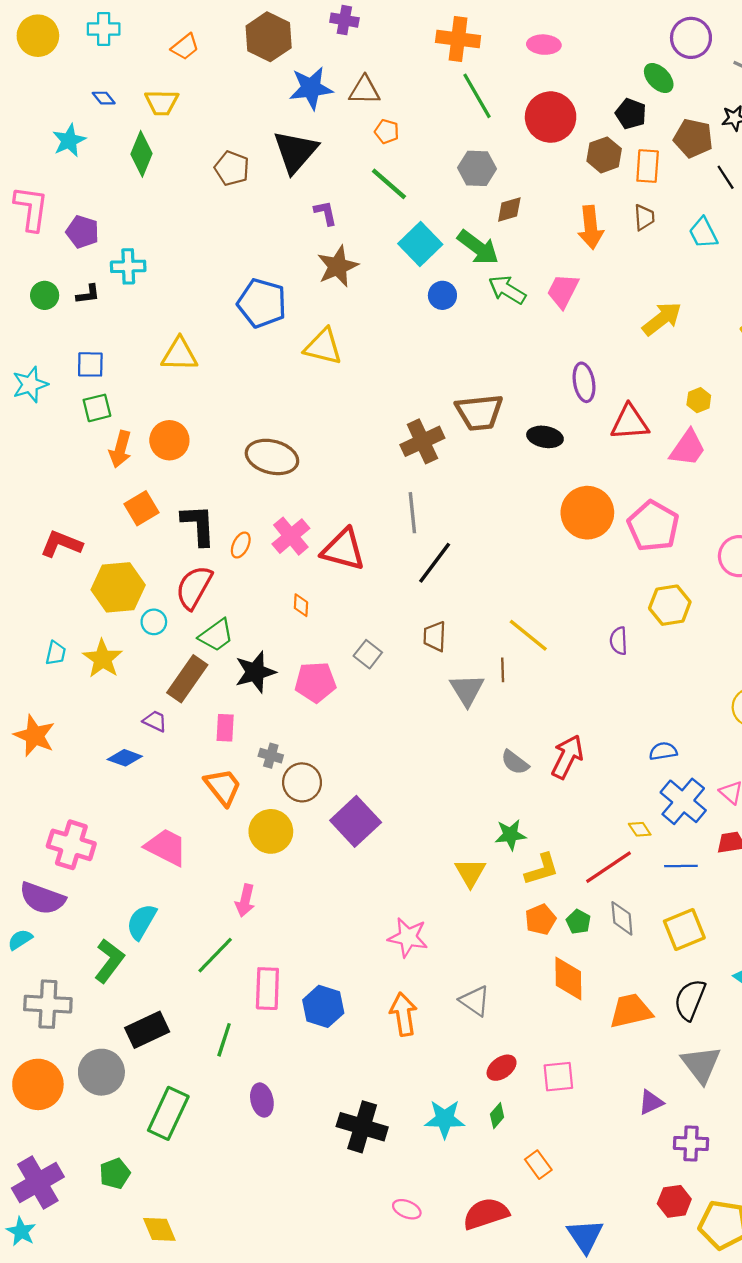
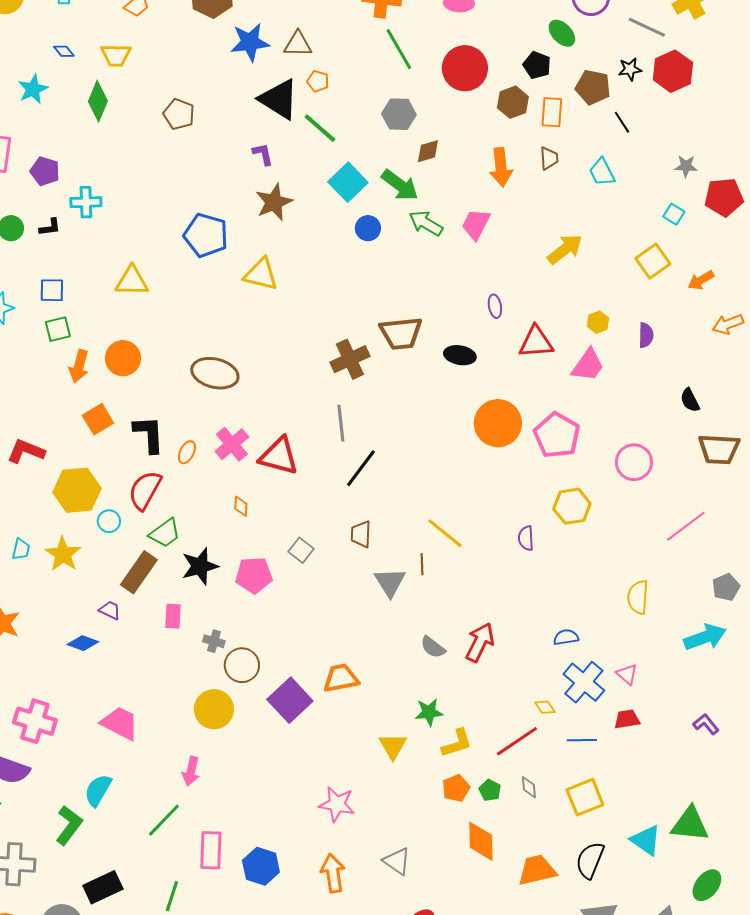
black triangle: (295, 152) -> (279, 99), moved, turned -39
purple ellipse: (584, 382) -> (495, 306), size x0.7
orange trapezoid: (223, 787) -> (341, 678), moved, turned -63
gray diamond: (622, 918) -> (529, 787), size x0.7

